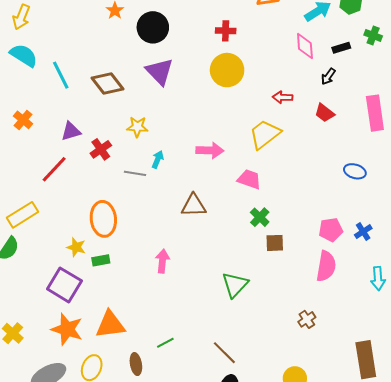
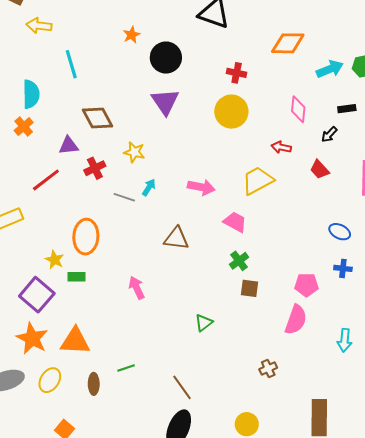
yellow arrow: (21, 17) -> (39, 26), turned 65
pink diamond: (305, 46) -> (298, 109), moved
cyan semicircle: (24, 55) -> (31, 94), moved, turned 48
cyan line: (61, 75) -> (71, 64), moved
brown diamond: (107, 84) -> (97, 118), moved
blue cross: (363, 232) -> (343, 268), moved, turned 30
pink arrow: (162, 261) -> (137, 288), turned -40
green triangle: (235, 285) -> (204, 323), size x0.7

